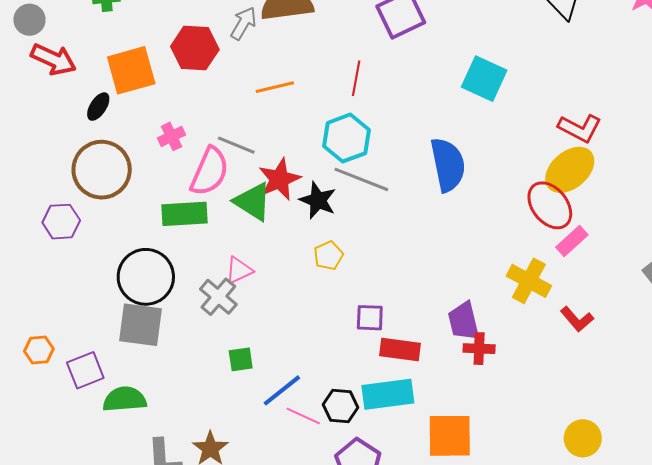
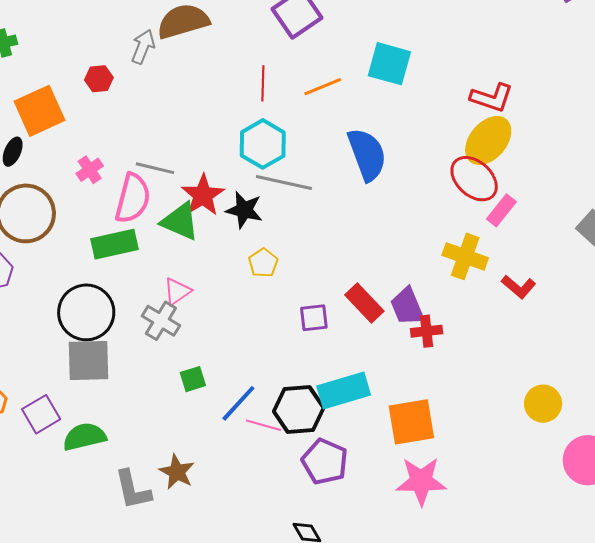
red hexagon: (195, 48) -> (99, 79), size x0.6
orange line: (275, 87) -> (323, 87), moved
red rectangle: (400, 349) -> (364, 303), moved, turned 48
black hexagon: (340, 406) -> (299, 410), size x1.4

